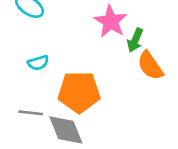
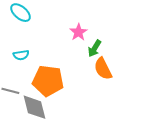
pink star: (111, 22) -> (78, 32), size x0.7

